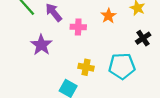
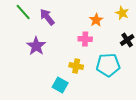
pink cross: (78, 27) -> (85, 39), moved

